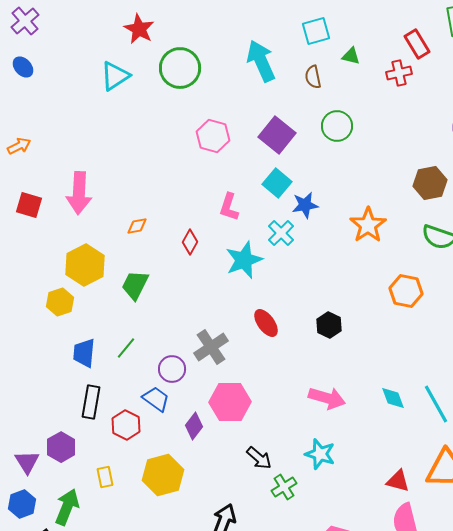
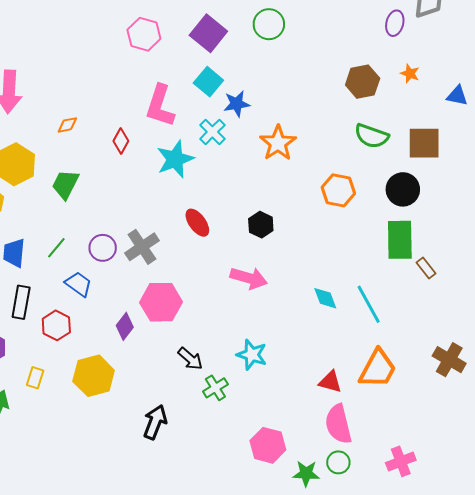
pink L-shape: (229, 207) -> (160, 106), size x1.5
orange star: (368, 225) -> (278, 143), moved
purple circle: (172, 369) -> (103, 248), moved
pink arrow: (327, 398) -> (249, 278), moved
blue trapezoid: (156, 399) -> (78, 284), moved
yellow rectangle: (105, 477) -> (35, 378), turned 30

